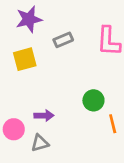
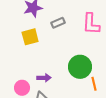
green circle: (93, 100) -> (80, 67), size x1.5

